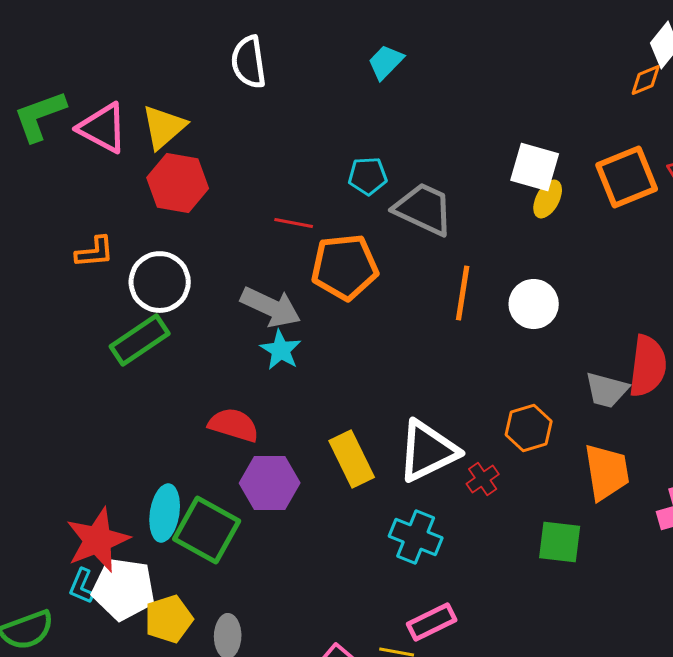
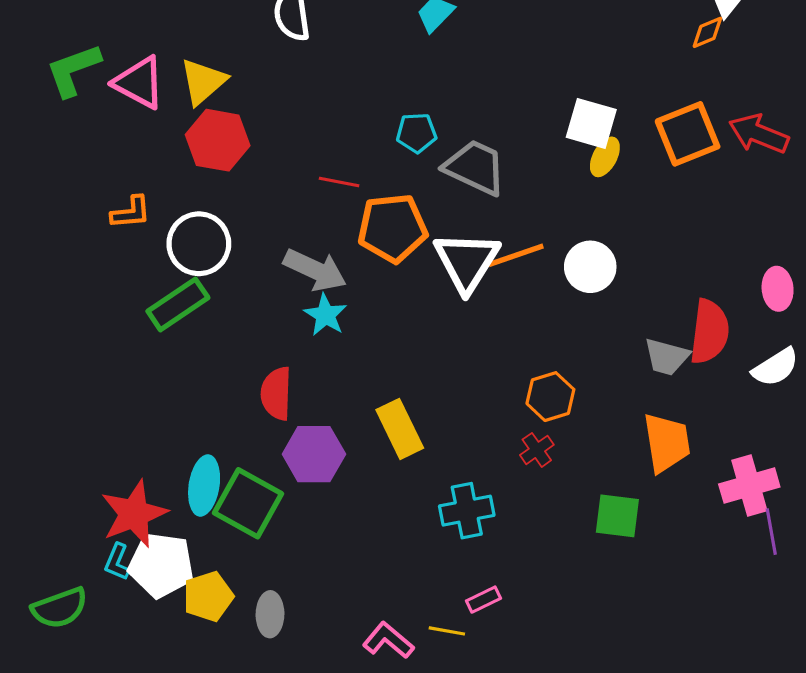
orange line: (463, 293) -> (516, 255), turned 62
red semicircle: (234, 425) -> (276, 393), turned -105
orange hexagon: (529, 428) -> (550, 397), moved
white triangle: (428, 451) -> (467, 262), moved, turned -32
cyan cross: (416, 537) -> (467, 511), turned -33
pink rectangle: (432, 622) -> (483, 600), size x0.7

